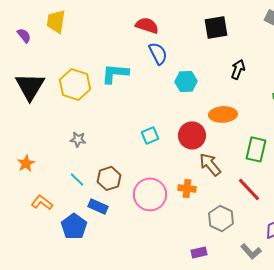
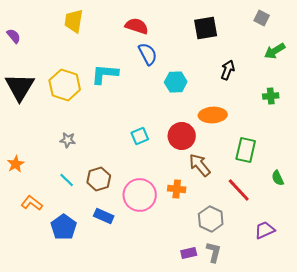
yellow trapezoid: (56, 21) -> (74, 21), moved
blue rectangle: (98, 206) -> (104, 216), moved
gray L-shape: (251, 251) -> (214, 252), moved, turned -125

